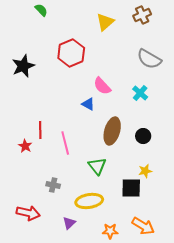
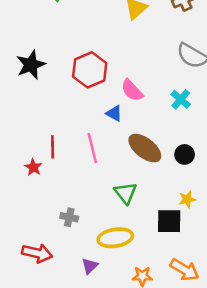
red hexagon: (71, 53) -> (90, 70), moved
brown ellipse: (112, 131) -> (145, 148), turned -68
pink line: (65, 143) -> (92, 148), moved

